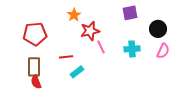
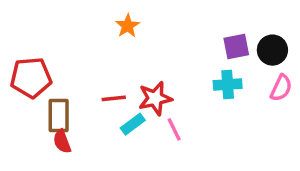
purple square: (130, 13) -> (236, 47), moved
red star: (90, 31) -> (155, 98), moved
red pentagon: (35, 34) -> (31, 78), moved
pink line: (101, 47) -> (174, 129), moved

